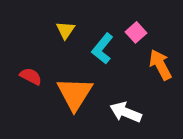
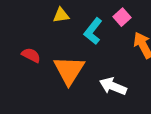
yellow triangle: (65, 30) -> (61, 15), turned 48

